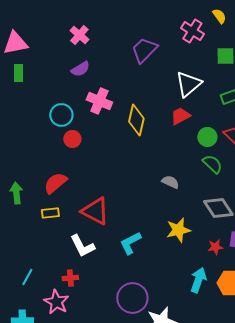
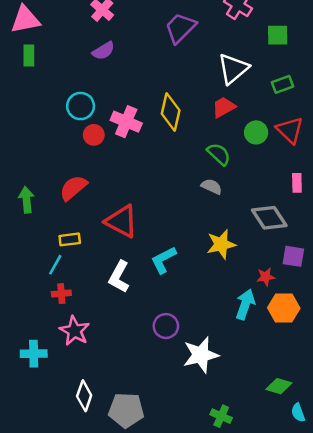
pink cross: (99, 101) -> (126, 122), moved
green semicircle: (212, 164) -> (219, 154), moved
yellow rectangle: (50, 213) -> (70, 239), moved
white L-shape: (82, 246) -> (119, 277), moved, turned 56
red star: (215, 247) -> (266, 277), moved
cyan line: (27, 277) -> (55, 265), moved
red cross: (70, 278) -> (61, 294), moved
purple circle: (132, 298) -> (166, 326), size x0.7

